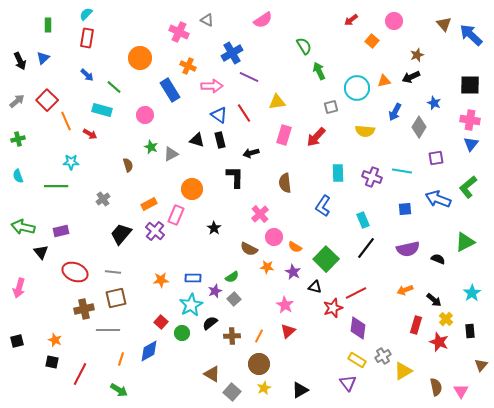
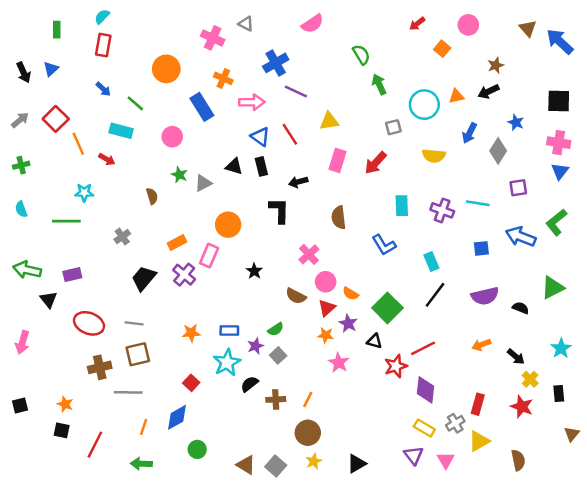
blue L-shape: (323, 206) -> (384, 245), turned -65
orange star: (267, 267) -> (326, 335), moved
red rectangle: (416, 325) -> (478, 404), moved
red triangle: (288, 331) -> (327, 308), moved
green circle: (182, 333) -> (197, 449), moved
brown triangle: (212, 374) -> (246, 465), moved
green arrow: (119, 390) -> (141, 464), turned 150
pink triangle: (461, 391) -> (446, 460), moved

